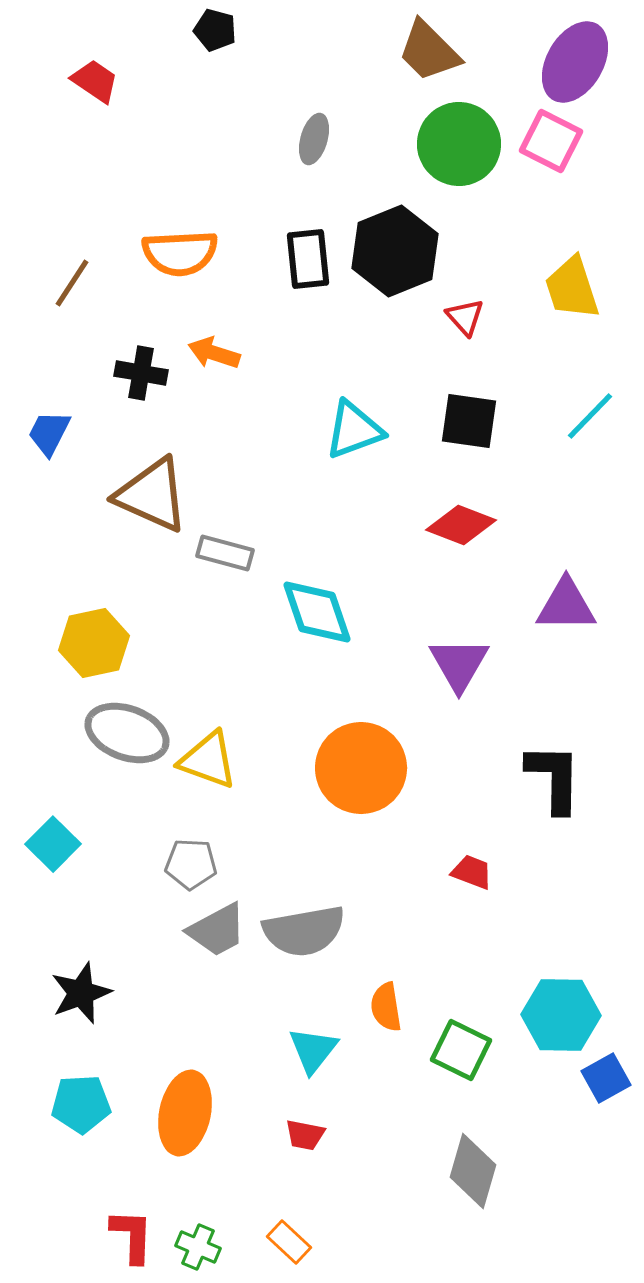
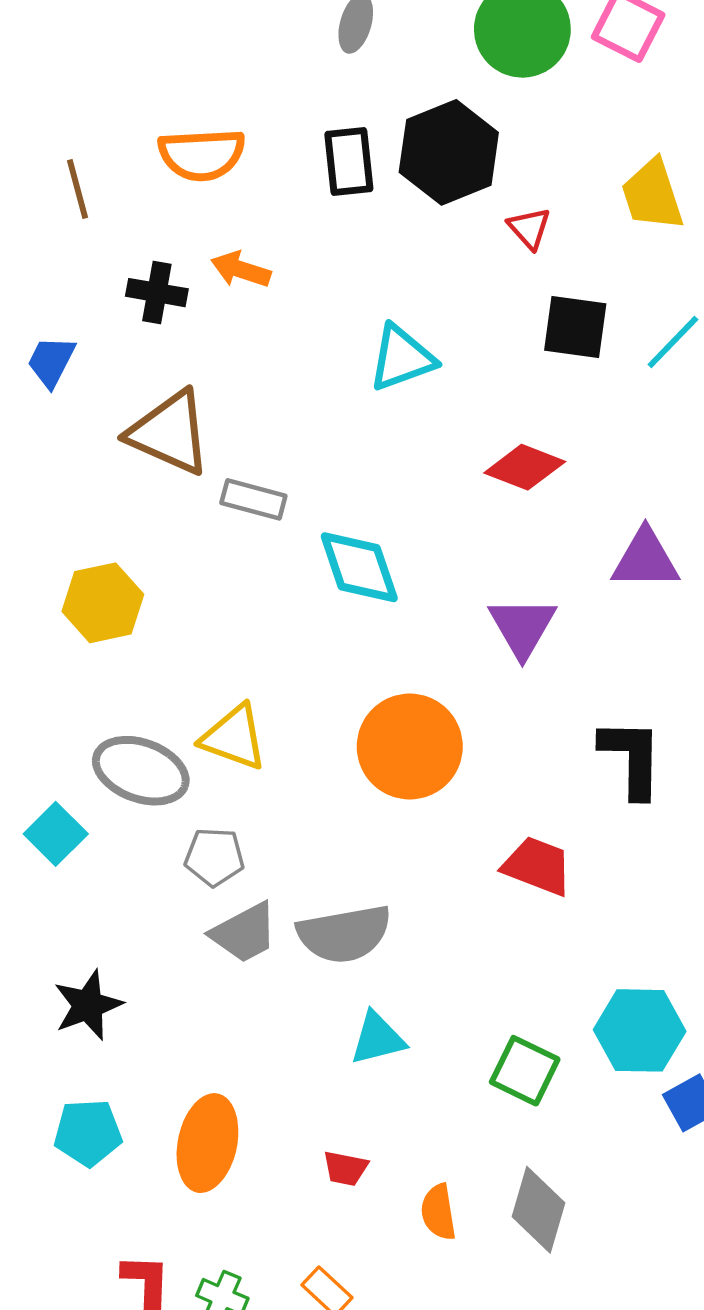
brown line: (72, 283) -> (78, 189), turned -48
black square: (469, 421) -> (575, 327), moved
gray ellipse: (127, 733) -> (141, 771), moved
red trapezoid: (472, 872) -> (537, 866), size x1.5
orange semicircle: (386, 1007) -> (438, 1212), moved
cyan triangle: (313, 1050) -> (378, 1038), moved, turned 38

